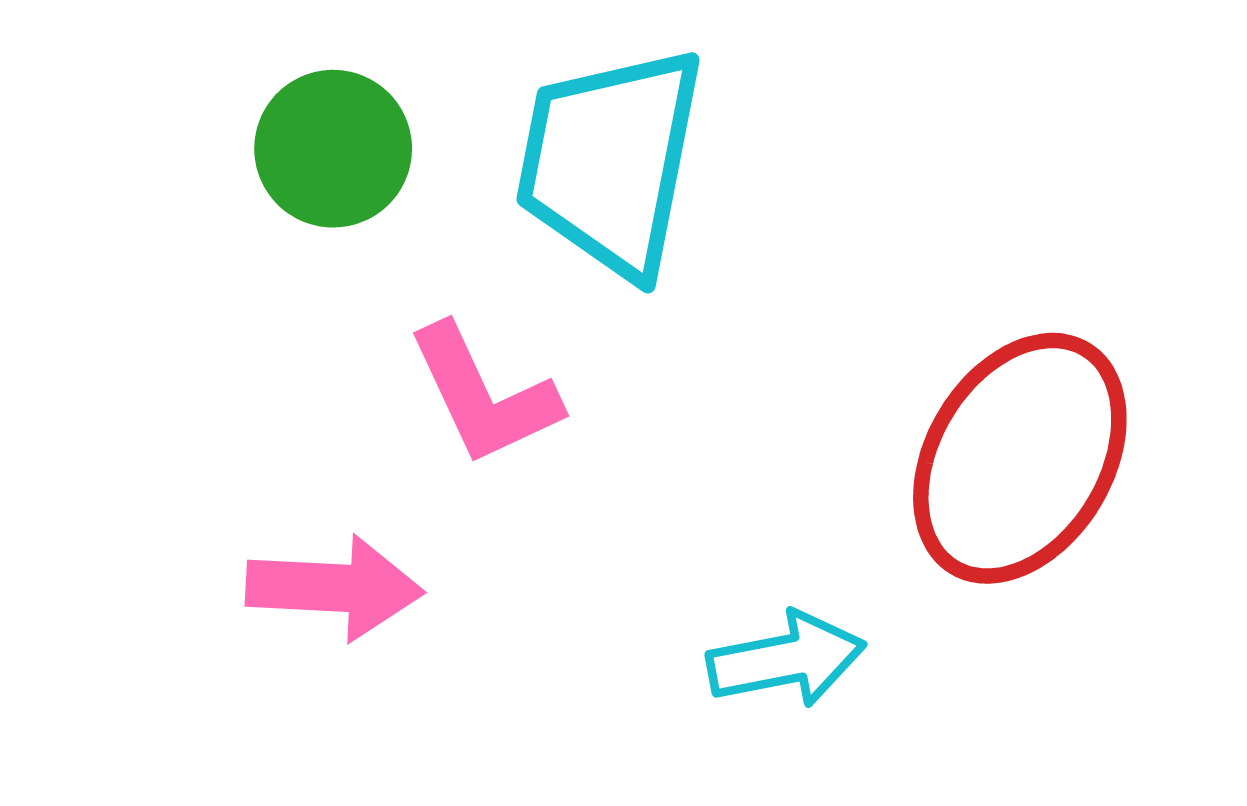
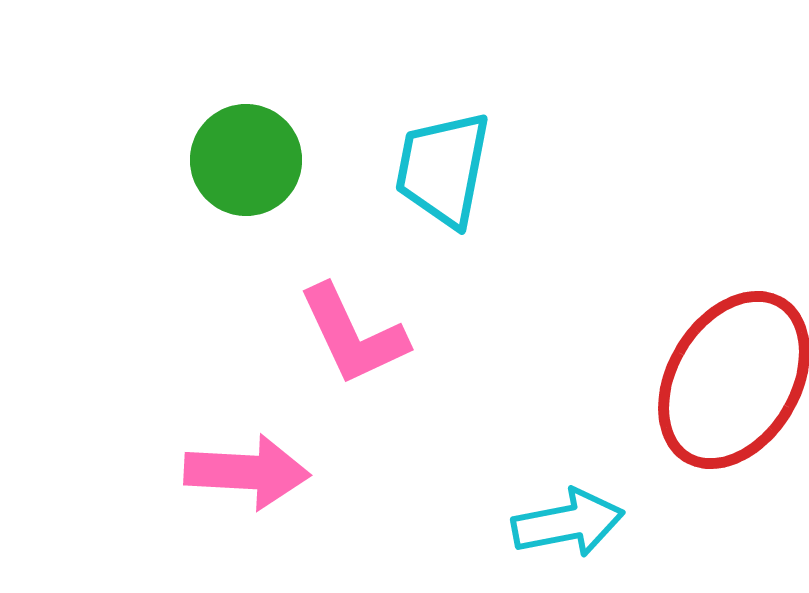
cyan trapezoid: (610, 161) -> (443, 169), size x0.7

